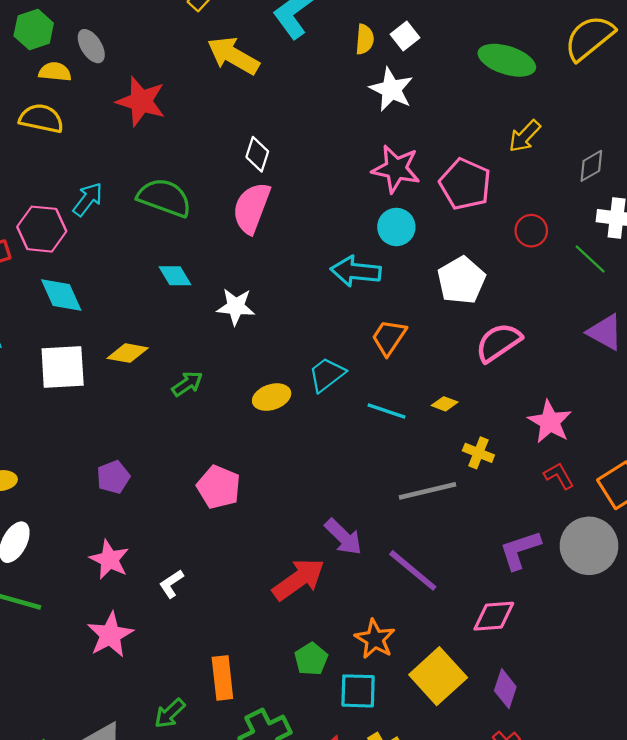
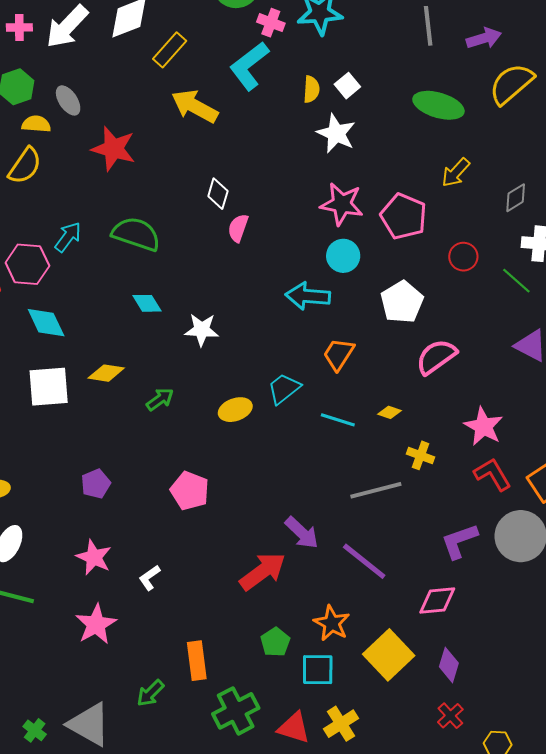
yellow semicircle: (41, 118) -> (25, 166), turned 114
pink semicircle: (252, 208) -> (238, 228), moved, size x0.6
red L-shape: (559, 476) -> (492, 474), size x1.4

